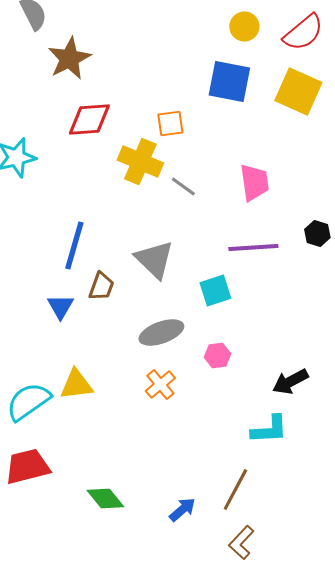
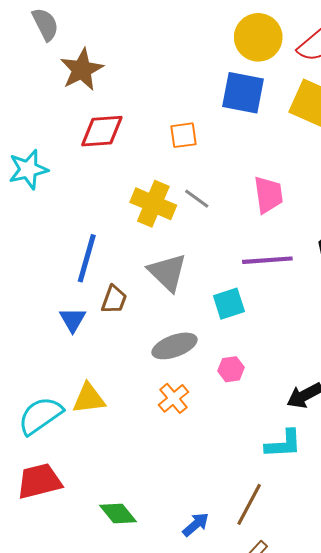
yellow circle: (244, 26) -> (258, 37), size x1.6
yellow cross: (140, 162) -> (153, 204), moved

